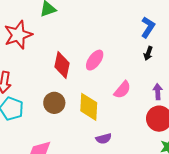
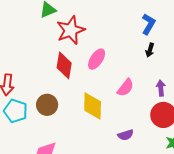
red star: (18, 35) -> (71, 30), moved
brown circle: (54, 103) -> (47, 105), moved
purple semicircle: (104, 139) -> (126, 135), moved

